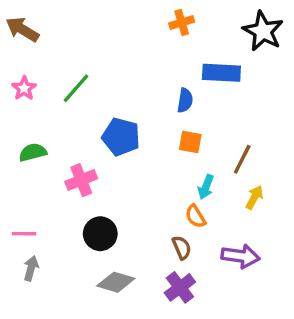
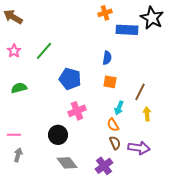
blue rectangle: (221, 73) -> (127, 30), moved
pink cross: (81, 180) -> (77, 111), moved
yellow arrow: (254, 197) -> (147, 114), turned -32
brown semicircle: (182, 248) -> (115, 143), moved
gray diamond: (116, 282) -> (67, 163), turned 35

